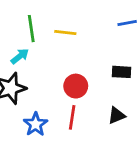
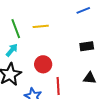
red circle: (76, 86) -> (43, 64), moved
black triangle: (117, 116) -> (90, 78), turned 40

